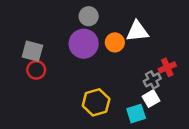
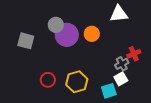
gray circle: (89, 16) -> (56, 25), moved
white triangle: (137, 31) -> (119, 14), moved
red circle: (36, 70) -> (48, 80), moved

